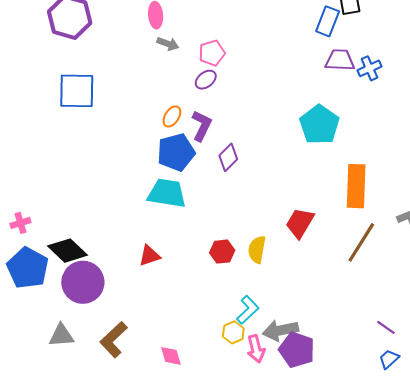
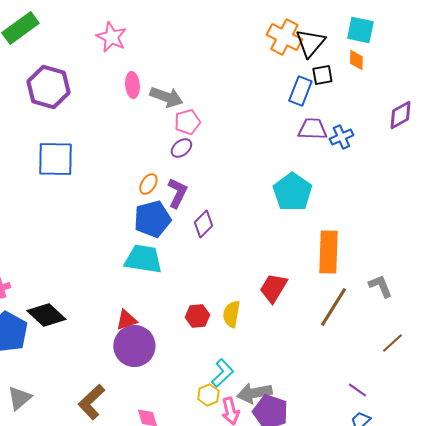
gray arrow: (168, 44) -> (166, 97), moved, size x1.5
purple circle: (83, 282) -> (134, 346), moved
gray triangle: (61, 335) -> (19, 398), moved, turned -36

